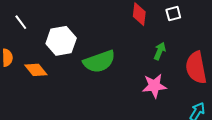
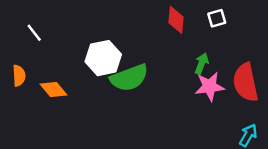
white hexagon: (61, 41) -> (103, 58), moved
pink star: (154, 86) -> (209, 86), moved

